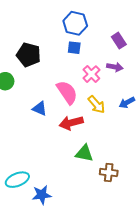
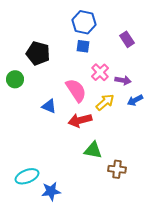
purple arrow: (115, 67) -> (123, 80), moved
yellow arrow: (97, 105) -> (105, 102), turned -90

